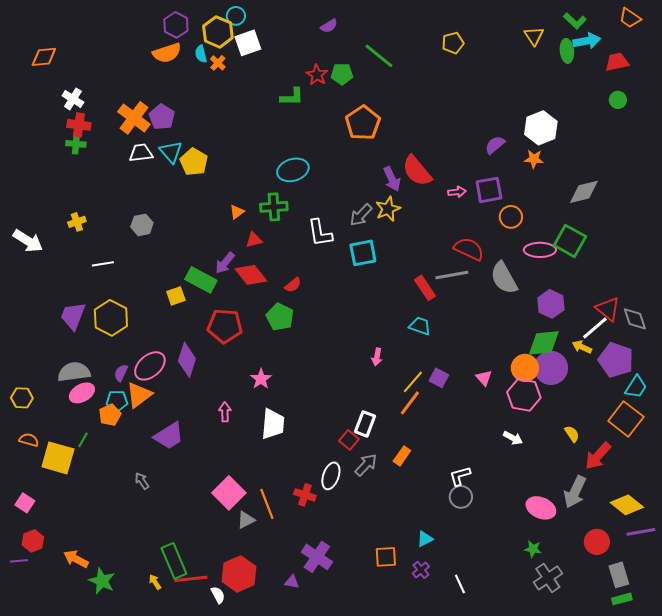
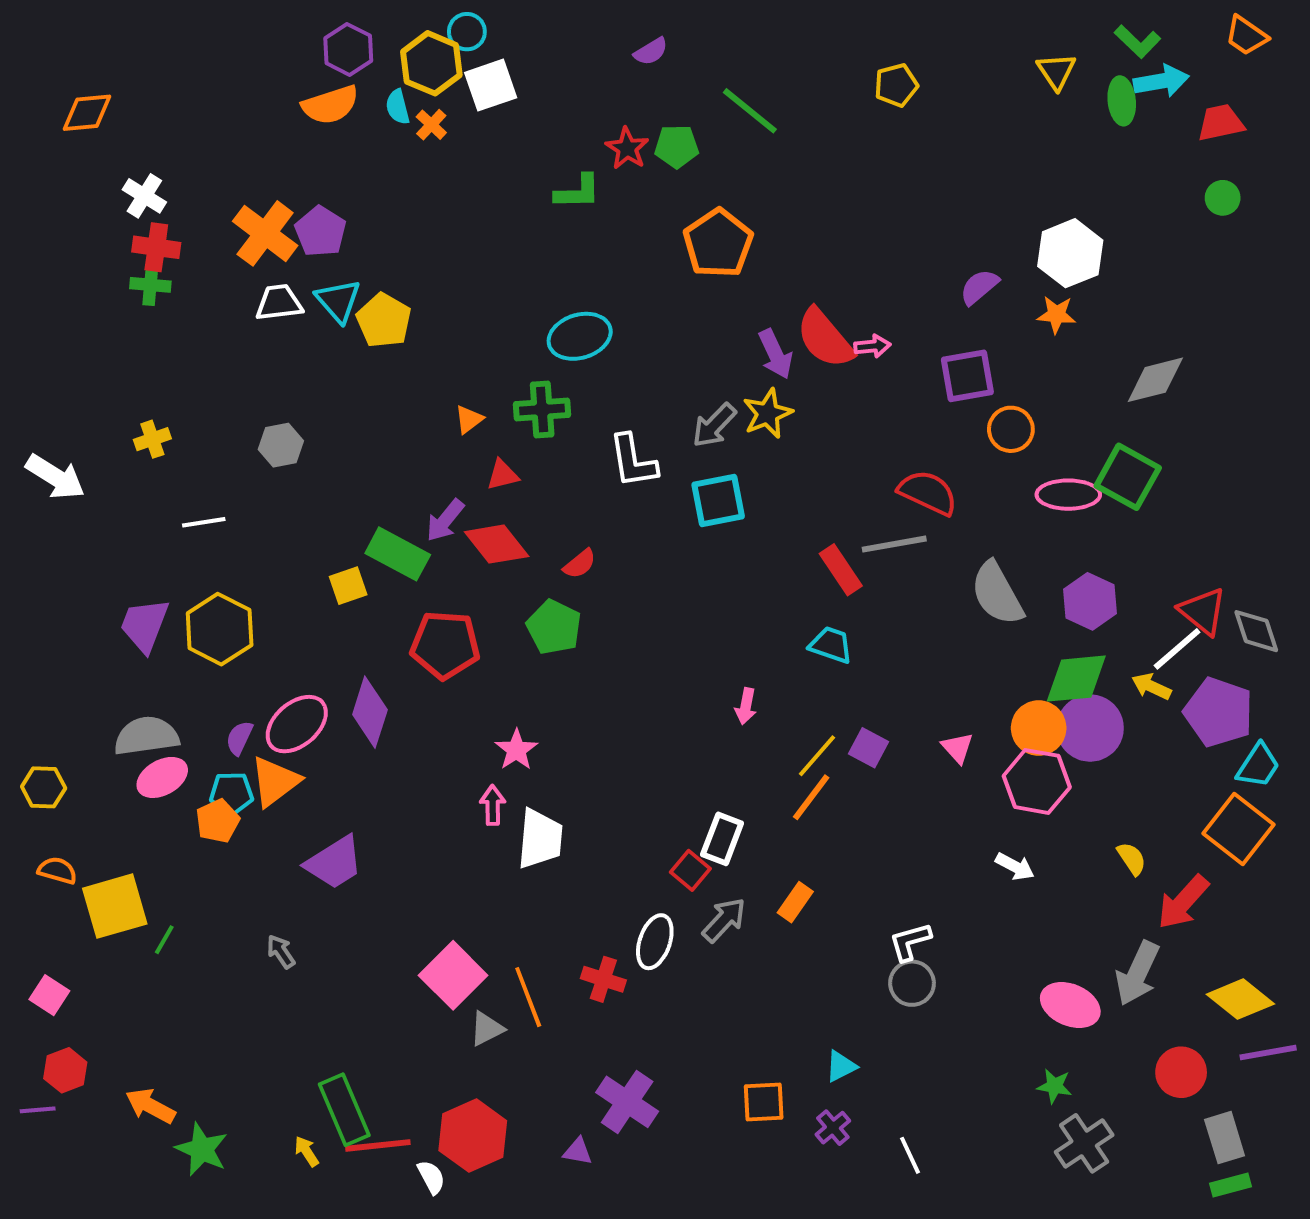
pink arrow: (457, 192) -> (872, 346), moved
gray semicircle: (504, 278) -> (997, 593), moved
pink arrow: (225, 412) -> (493, 805), moved
green line: (83, 440) -> (164, 940), moved
yellow square: (58, 458) -> (115, 906), turned -32

